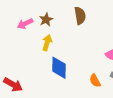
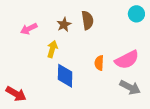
brown star: (46, 20) -> (64, 25), moved
orange semicircle: (95, 81) -> (99, 63), moved, turned 32

